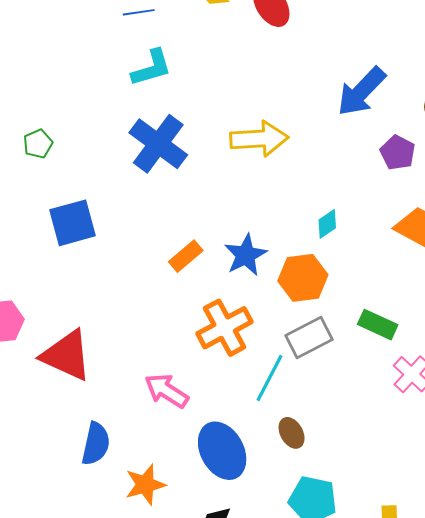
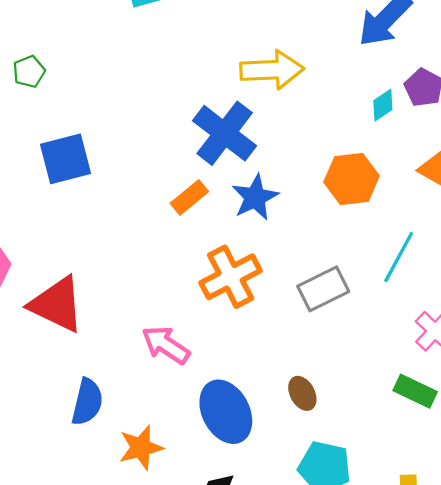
blue cross: (158, 144) -> (225, 133), moved
cyan diamond: (327, 224) -> (383, 105), moved
orange hexagon: (303, 278) -> (352, 179), moved
green rectangle: (378, 325) -> (415, 391), moved
cyan line: (270, 378) -> (399, 257), moved

